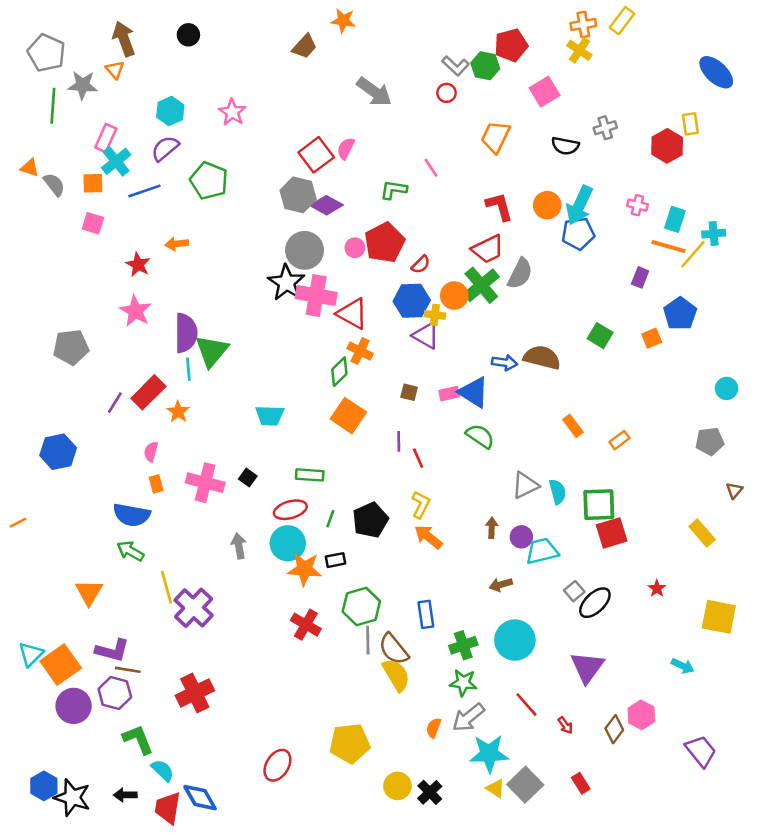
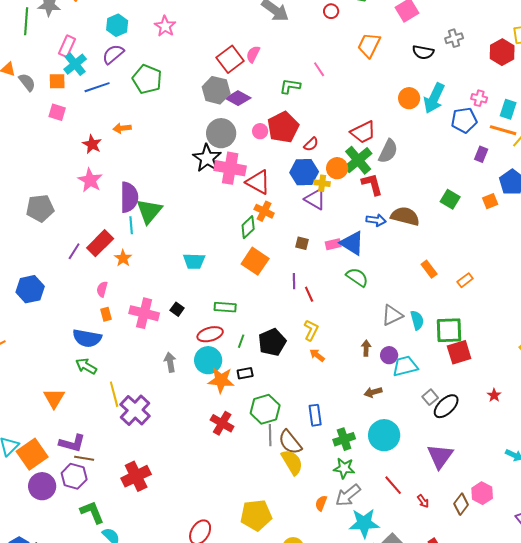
red L-shape: (499, 206) -> (372, 184), moved
blue pentagon: (578, 234) -> (464, 120), moved
orange arrow: (428, 537) -> (317, 355), size x0.7

